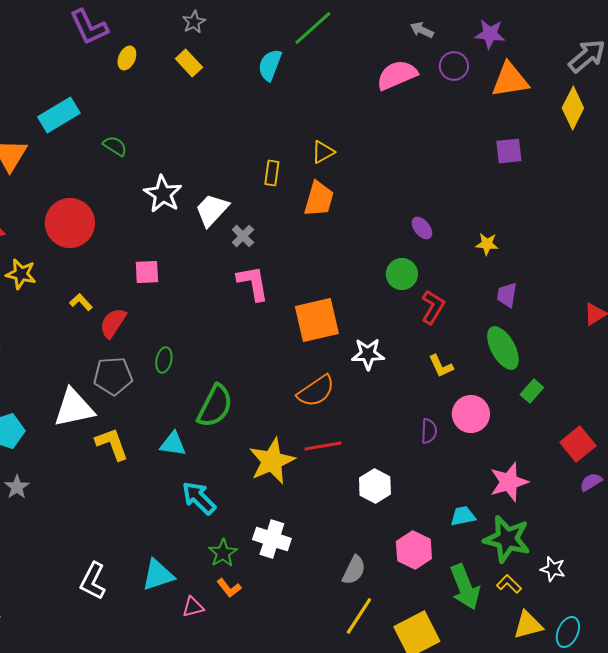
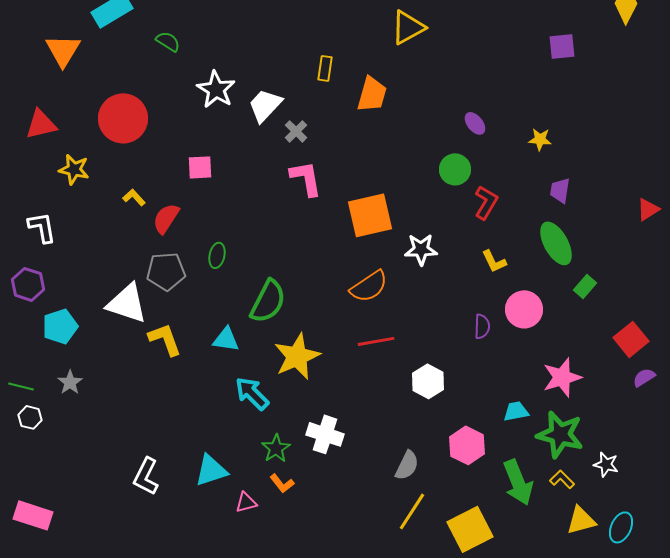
yellow triangle: (323, 152) -> (408, 27), moved, size x1.5
white triangle: (74, 408) -> (127, 303), turned 30
yellow star: (272, 461) -> (297, 356), moved

